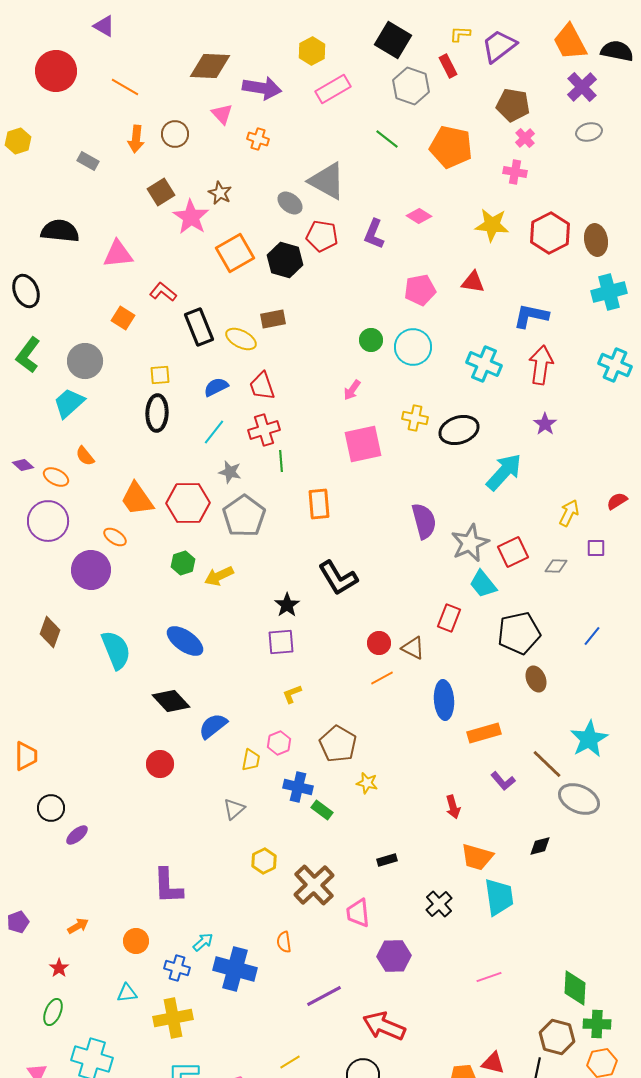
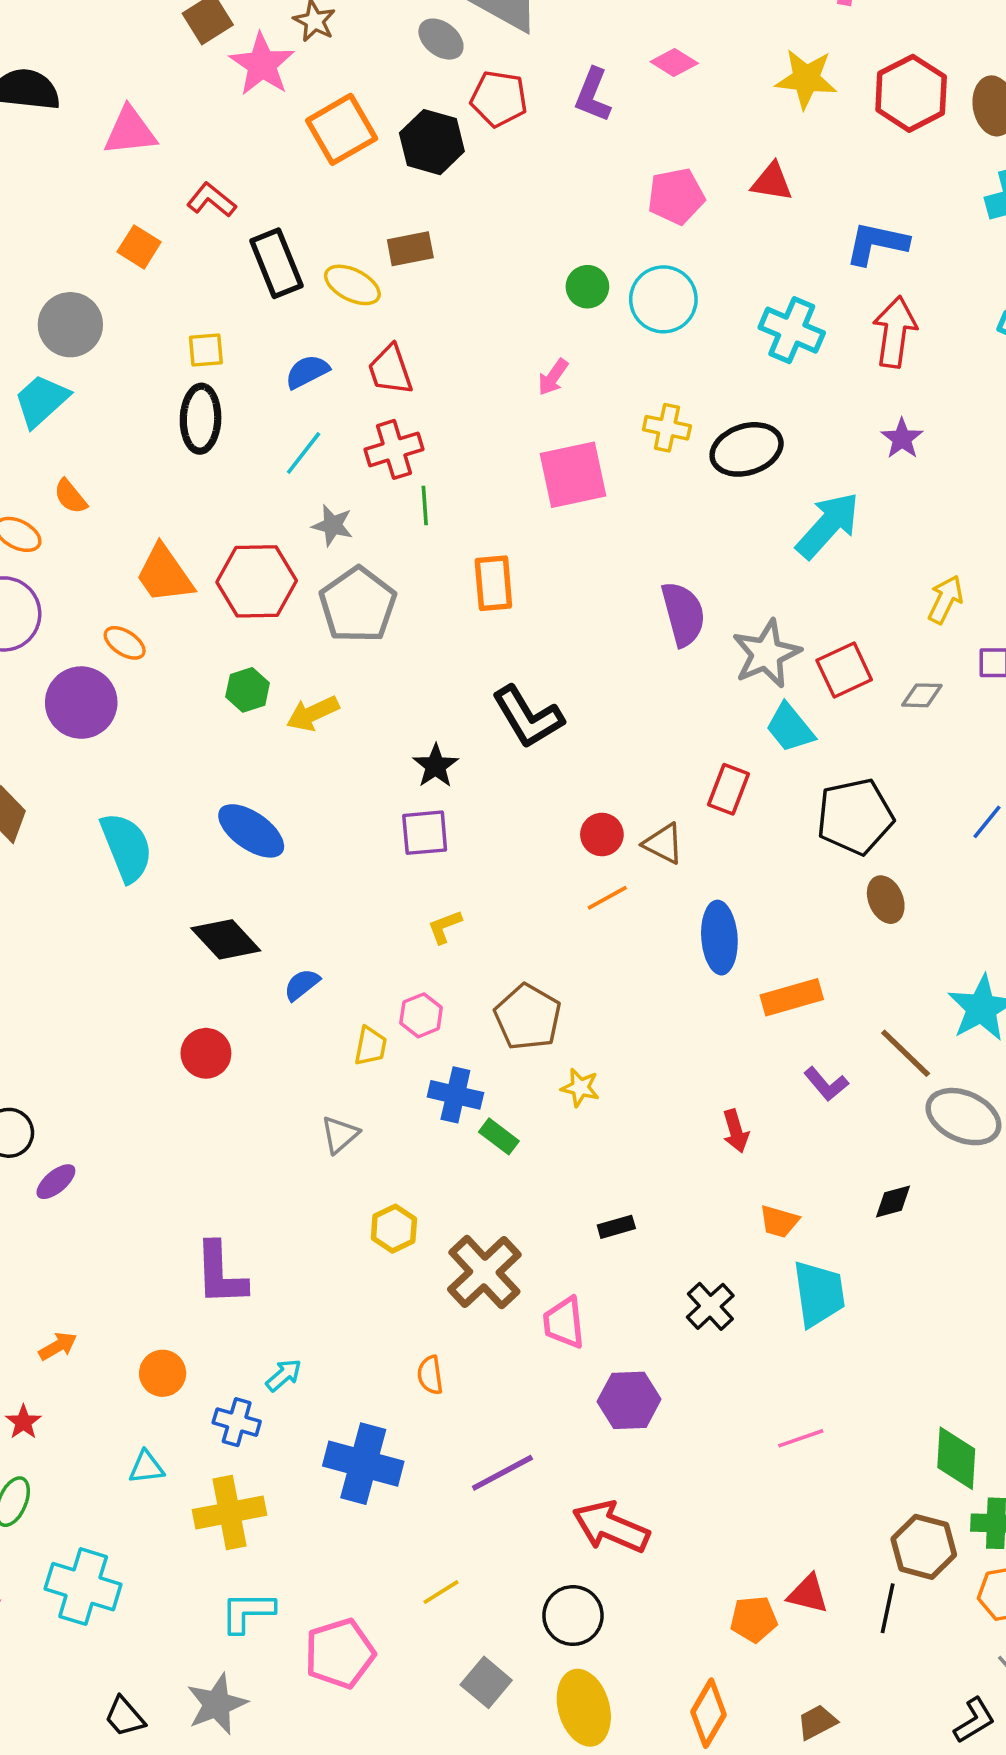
blue semicircle: (213, 726) -> (302, 985), size x0.7
orange trapezoid: (477, 857) -> (779, 1221), size x0.7
blue cross: (235, 969) -> (363, 1464), moved

